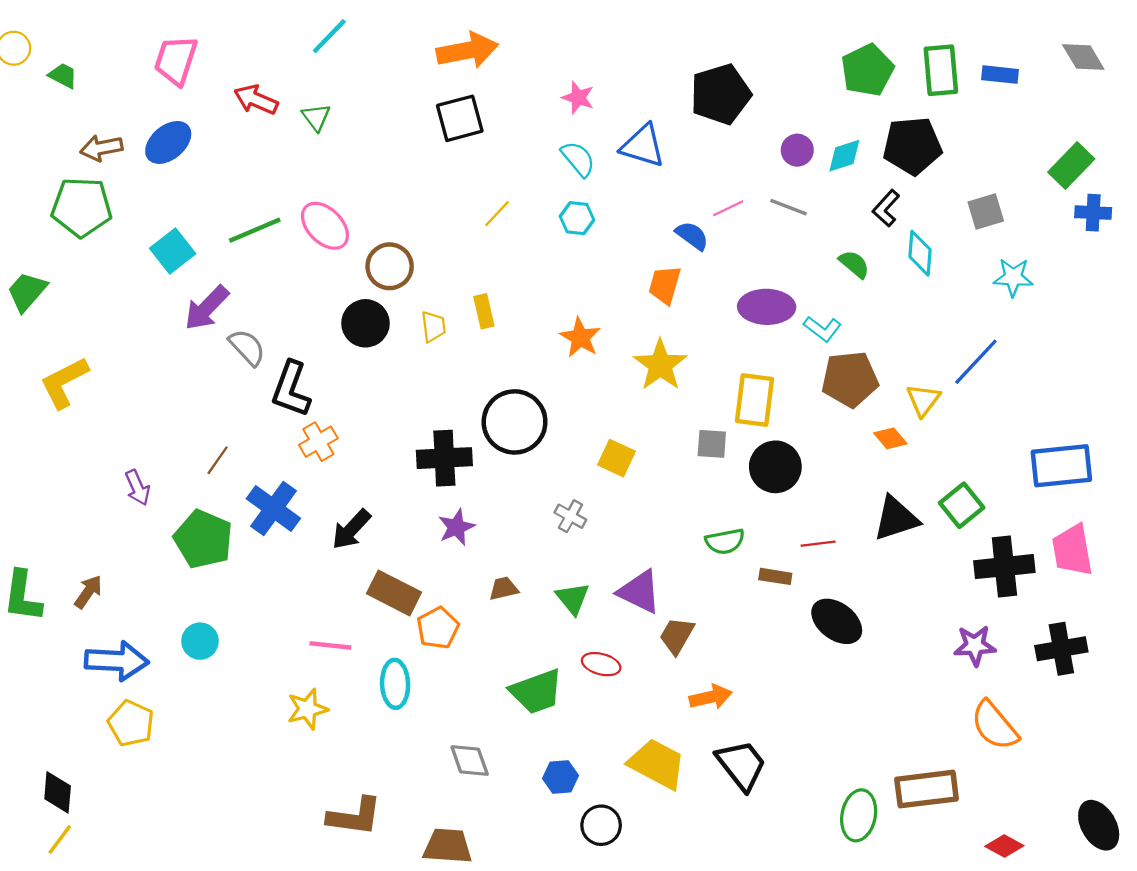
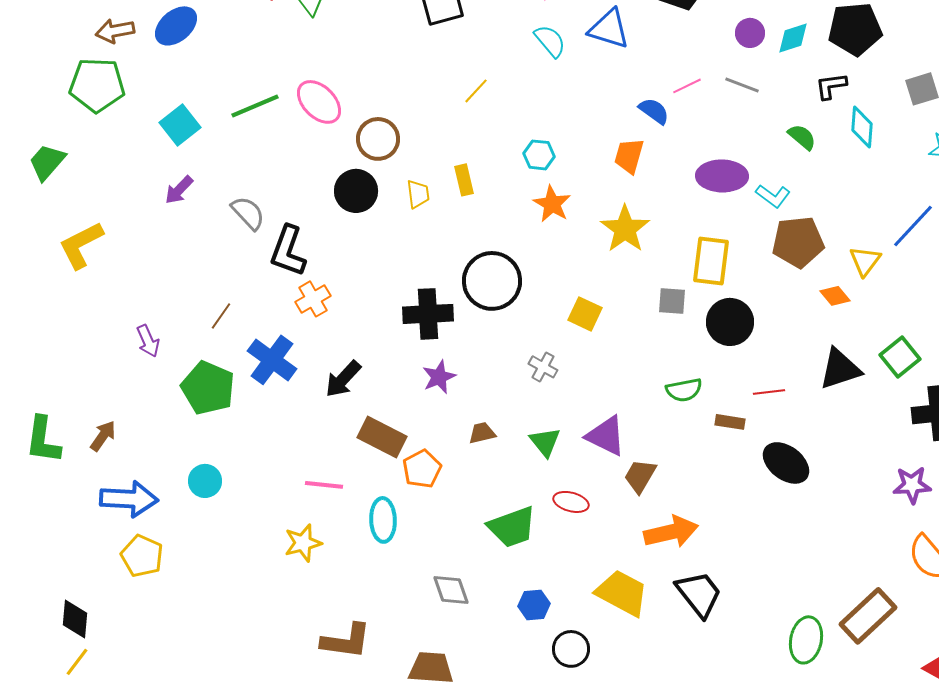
black L-shape: (886, 208) -> (831, 86), turned 40
cyan hexagon: (577, 218) -> (539, 155), moved
purple arrow: (207, 308) -> (179, 190), moved, size x0.7
orange arrow: (711, 697) -> (671, 532), size x1.4
brown rectangle: (927, 789) -> (868, 616), turned -36

